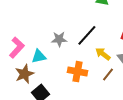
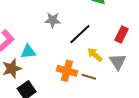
gray star: (59, 39) -> (53, 20), moved
brown line: (108, 74) -> (89, 77), moved, turned 64

